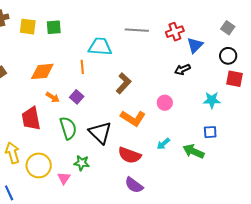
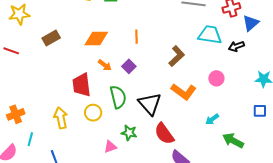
cyan trapezoid: (100, 47) -> (210, 35), moved
green arrow: (193, 151) -> (233, 141), moved
red semicircle: (130, 155) -> (164, 134), moved, turned 30
yellow circle: (39, 165) -> (93, 113), moved, size x0.7
pink triangle: (64, 178) -> (110, 147), turned 32

